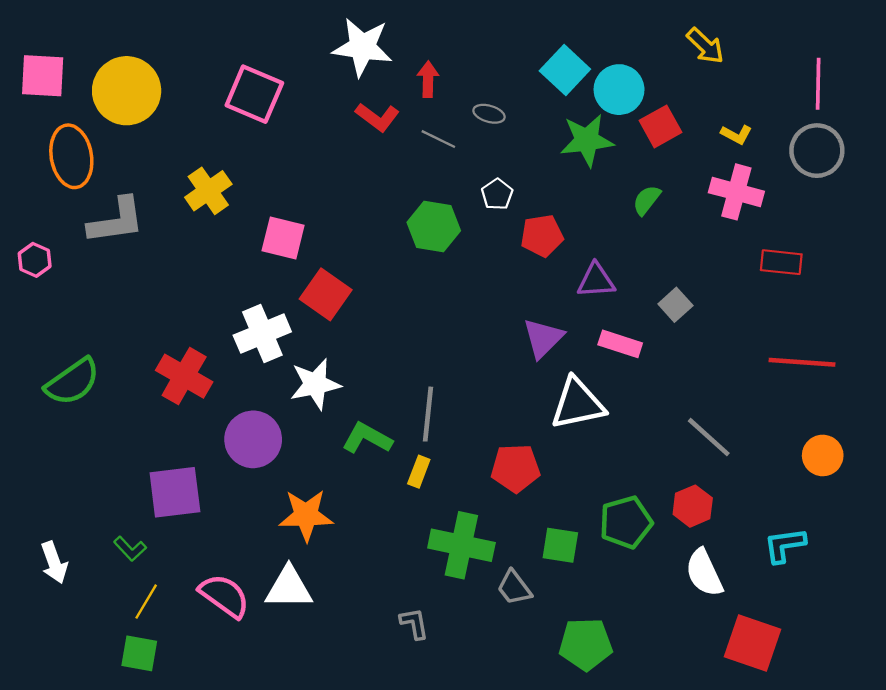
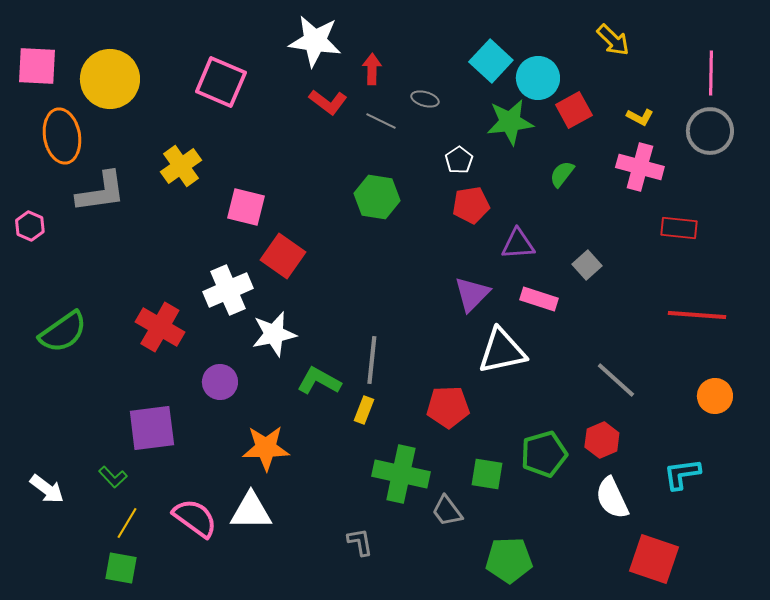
white pentagon: (497, 194) -> (459, 160), moved
purple circle: (253, 439) -> (220, 382), size x0.7
white arrow: (54, 562) -> (47, 489), turned -33

